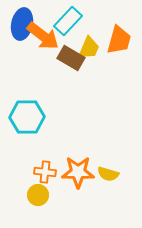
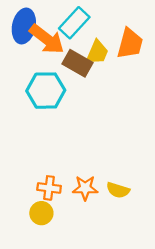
cyan hexagon: (27, 117) -> (46, 91), moved
orange star: (78, 172) -> (85, 188), size x0.7

